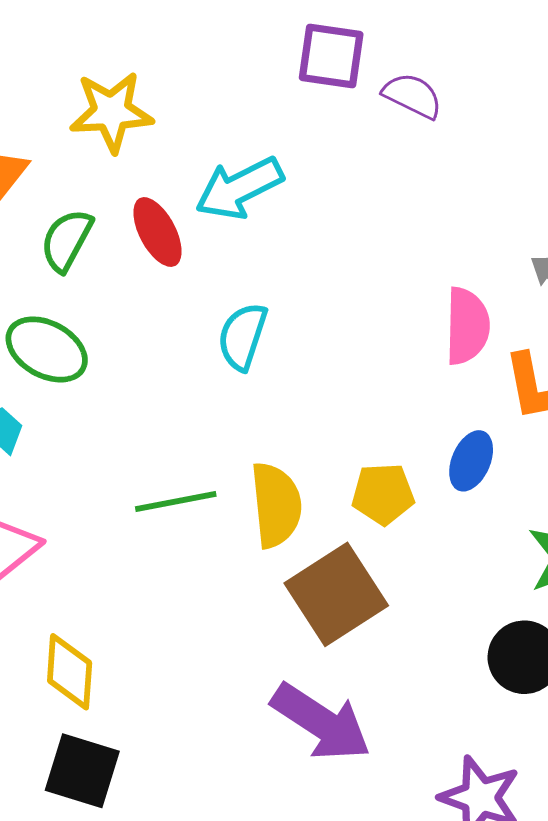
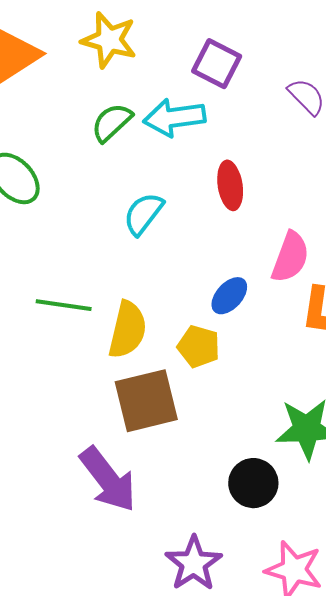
purple square: (331, 56) -> (217, 64), moved
red ellipse: (157, 232) -> (230, 185), moved
green semicircle: (67, 240) -> (112, 122), moved
blue ellipse: (471, 461) -> (229, 296), moved

